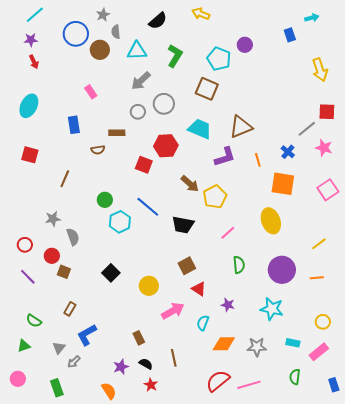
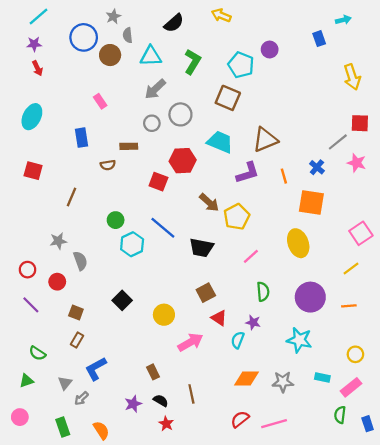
pink square: (328, 190) -> (361, 233), moved
brown square: (64, 272) -> (76, 313), moved
purple star: (228, 305) -> (253, 322), moved
cyan semicircle: (203, 323) -> (238, 340), moved
green semicircle: (295, 377) -> (340, 415), moved
red semicircle: (218, 381) -> (240, 419), size x0.7
orange semicircle: (109, 391) -> (101, 430), moved

